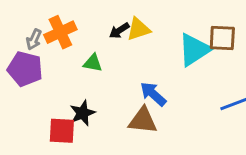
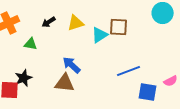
yellow triangle: (138, 29) -> (76, 23), moved
cyan triangle: (194, 50) -> (100, 35), size x0.7

